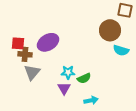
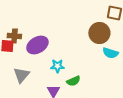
brown cross: (25, 54) -> (14, 36), moved
cyan star: (68, 72) -> (57, 66), moved

